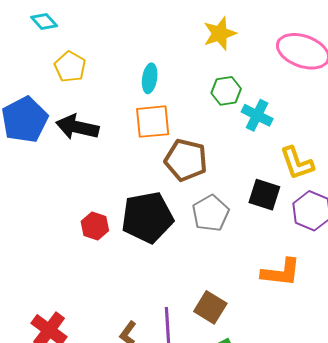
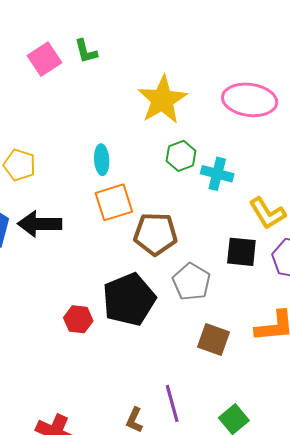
yellow star: (220, 33) -> (162, 100), size x1.4
brown square: (210, 307) -> (213, 339), moved

